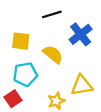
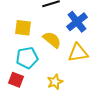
yellow triangle: (82, 85) -> (78, 53), moved
red square: (13, 99) -> (16, 80), turned -35

